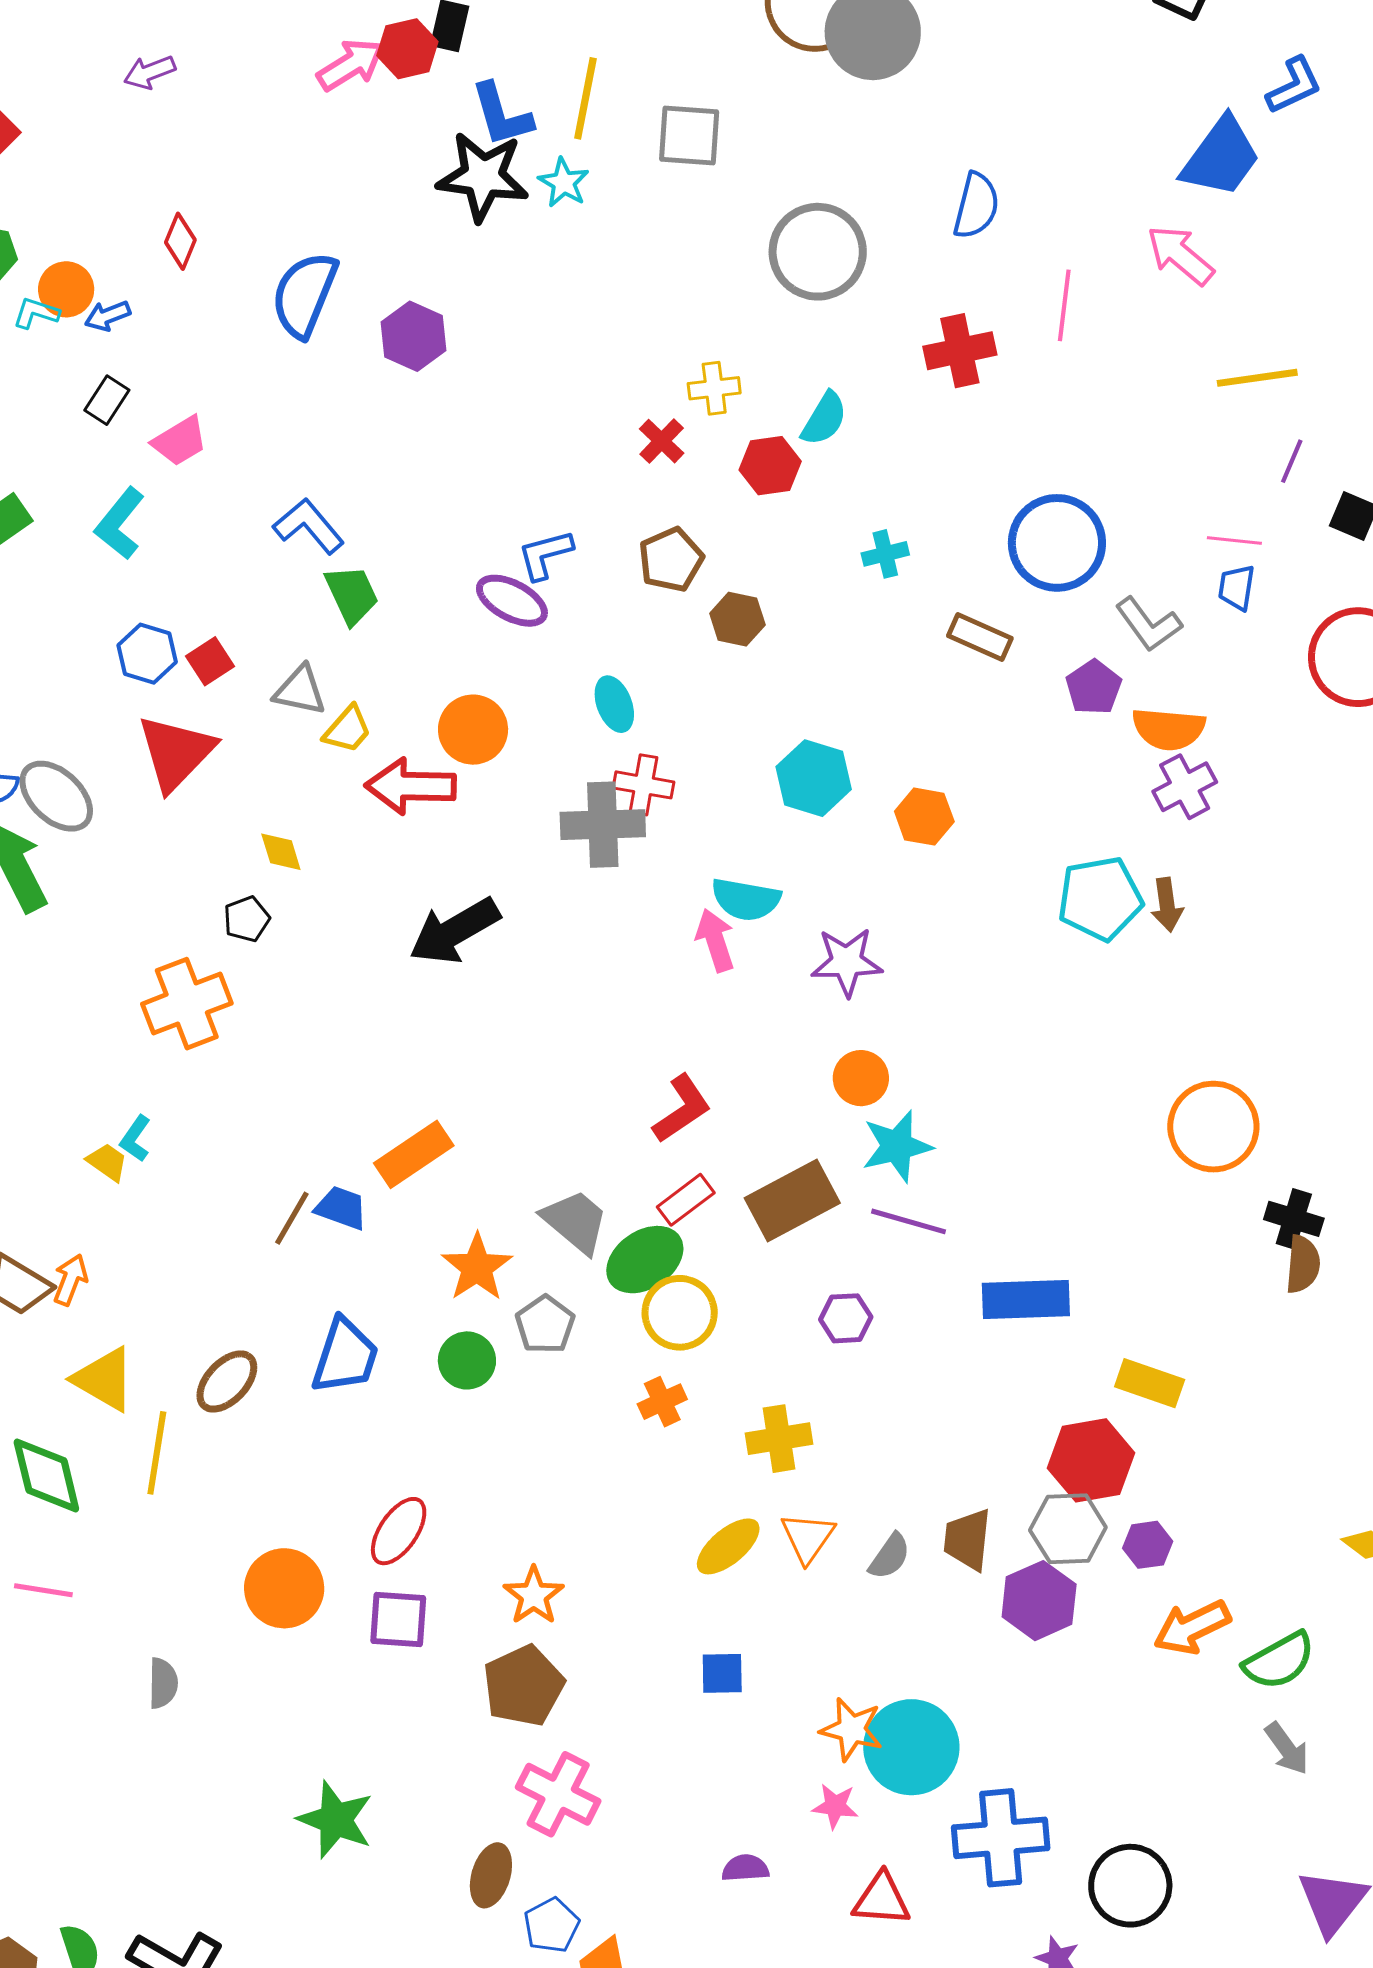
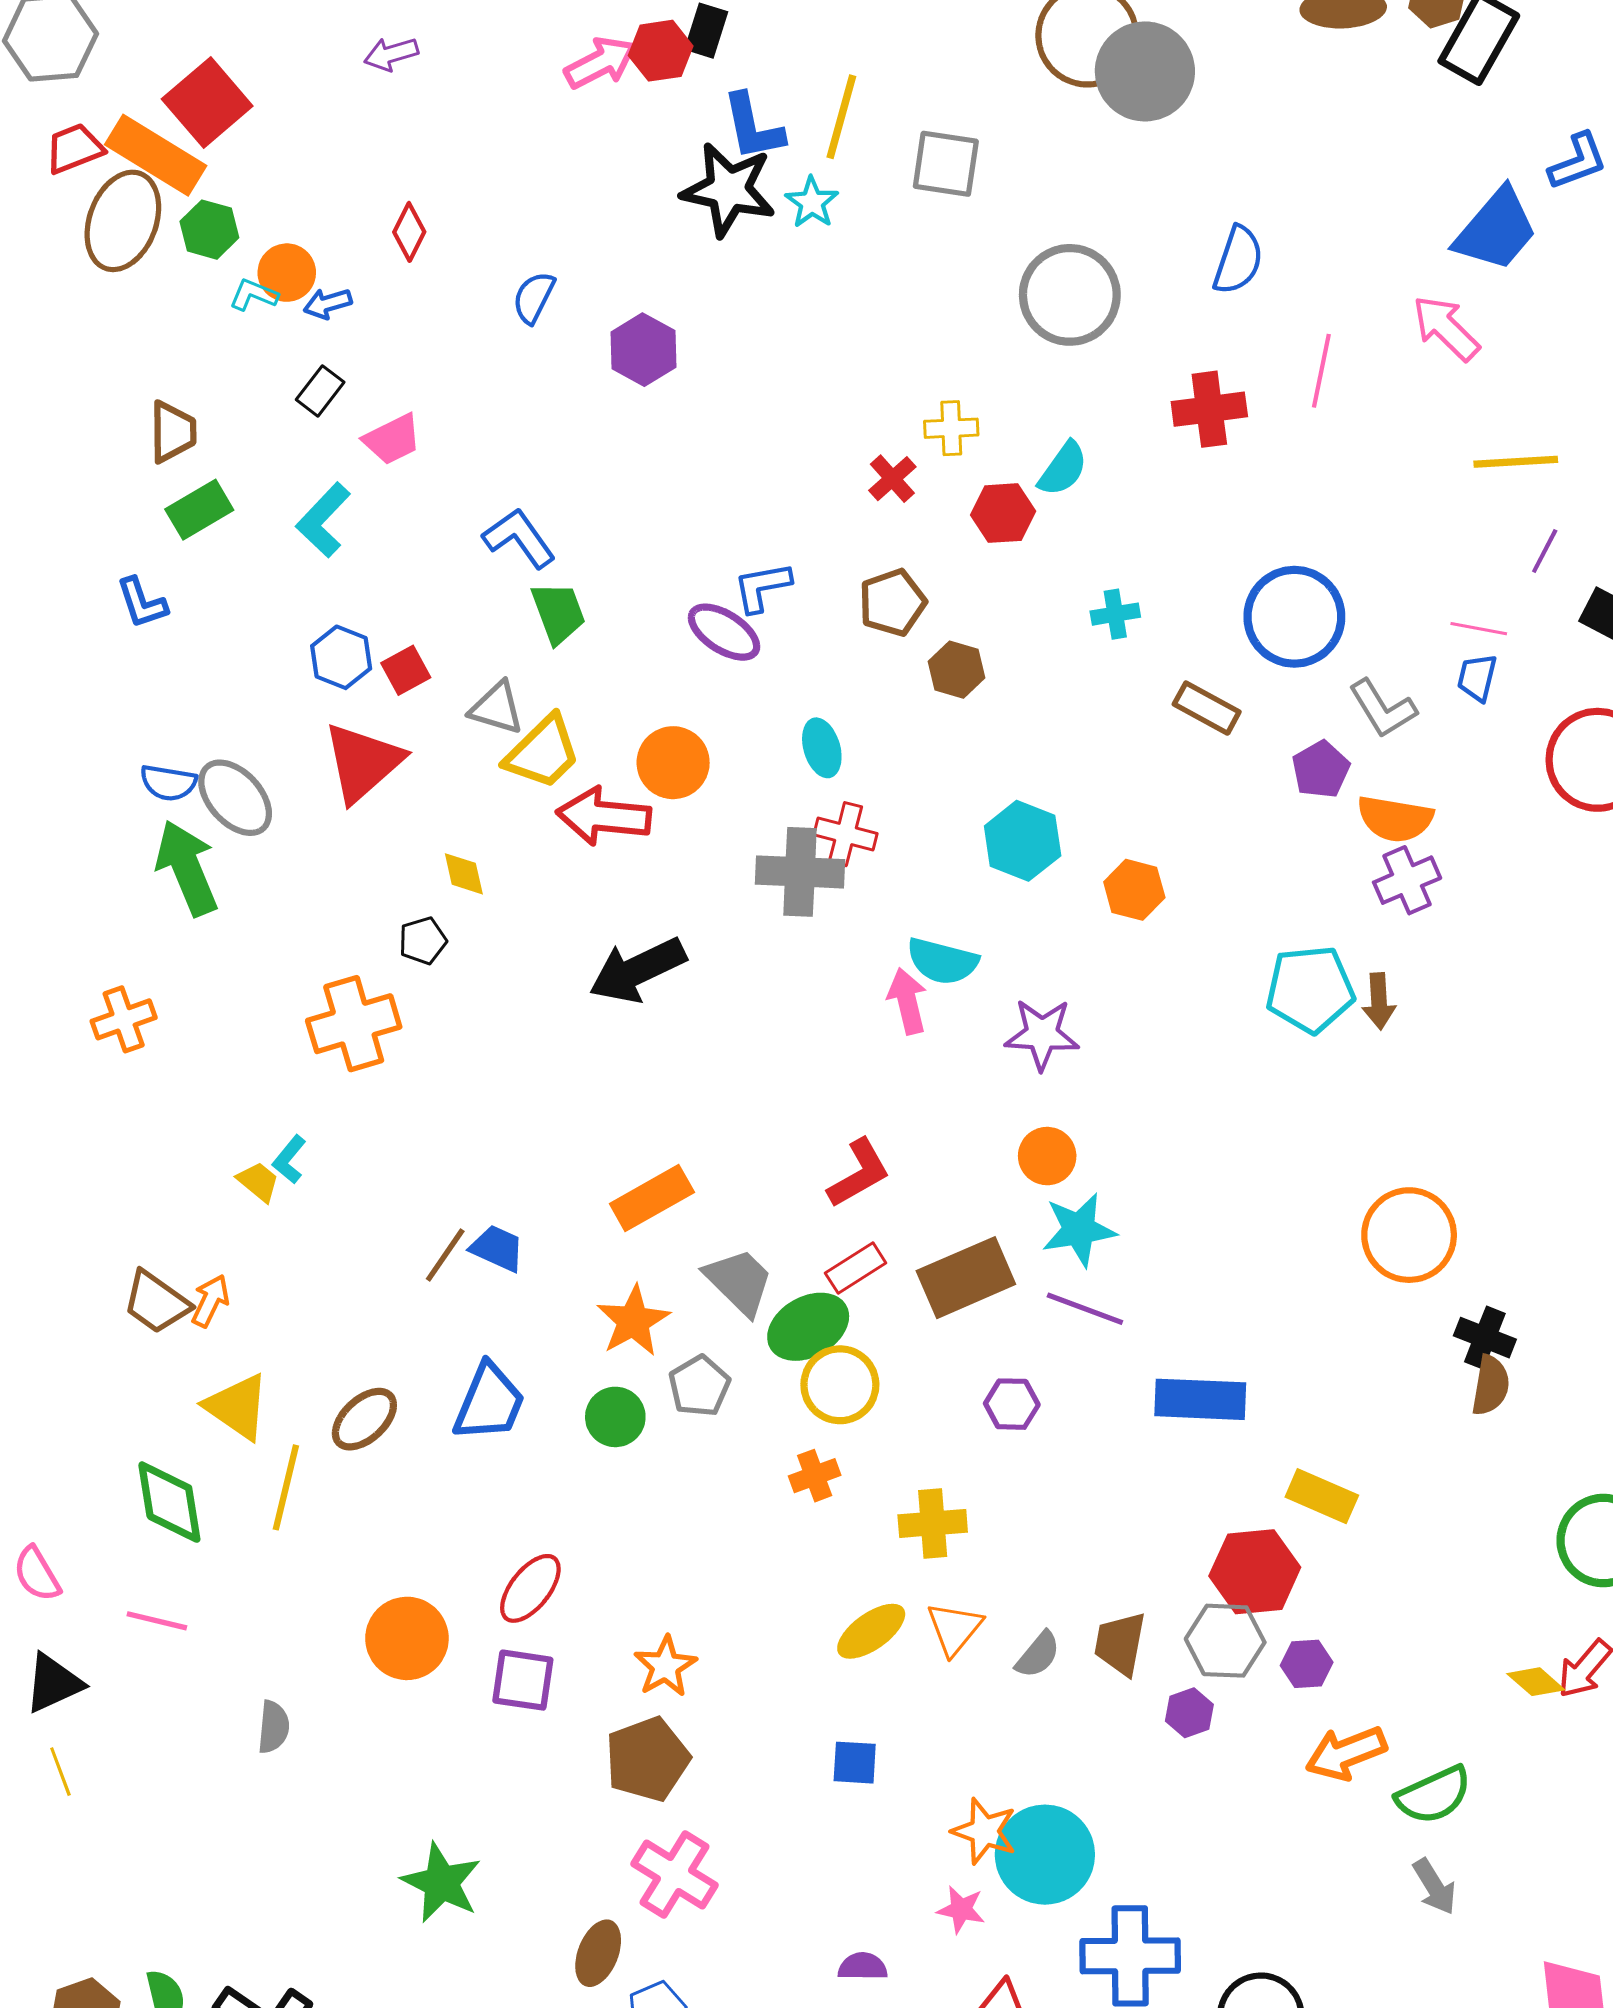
blue semicircle: (304, 295) -> (534, 297), size x0.6
yellow trapezoid: (348, 729) -> (543, 752), size x1.5
orange rectangle: (414, 1154) -> (652, 1198), moved
purple hexagon: (1039, 1601) -> (1189, 1713), size x0.6

